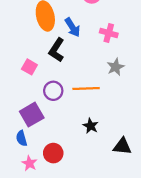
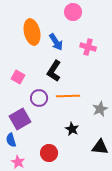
black L-shape: (57, 50) -> (54, 71), moved
gray star: (116, 67) -> (100, 109), moved
red circle: (53, 153) -> (49, 153), moved

